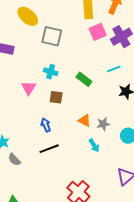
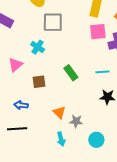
gray square: (52, 36) -> (53, 22), turned -30
cyan cross: (51, 72) -> (38, 47), moved
brown square: (56, 97) -> (39, 82), turned -32
blue arrow: (46, 125) -> (21, 105), turned -80

